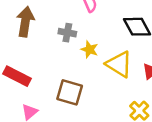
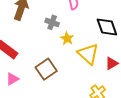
brown square: (70, 92) -> (46, 69), turned 30

